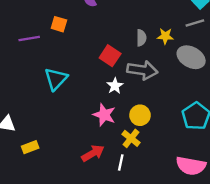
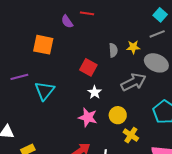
orange square: (59, 24) -> (43, 45), size x1.5
purple line: (29, 39) -> (19, 77), moved
gray arrow: (142, 70) -> (133, 82), moved, turned -30
yellow cross: (131, 138) -> (131, 135), moved

